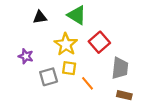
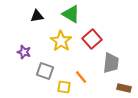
yellow square: (69, 68) -> (64, 87), moved
gray square: (49, 77) -> (45, 71), turned 36
brown rectangle: (124, 95) -> (124, 88), moved

